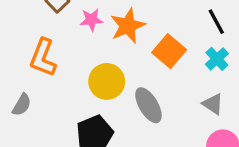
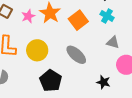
orange square: (169, 51) -> (78, 20), turned 30
yellow circle: (107, 81) -> (37, 50), moved

